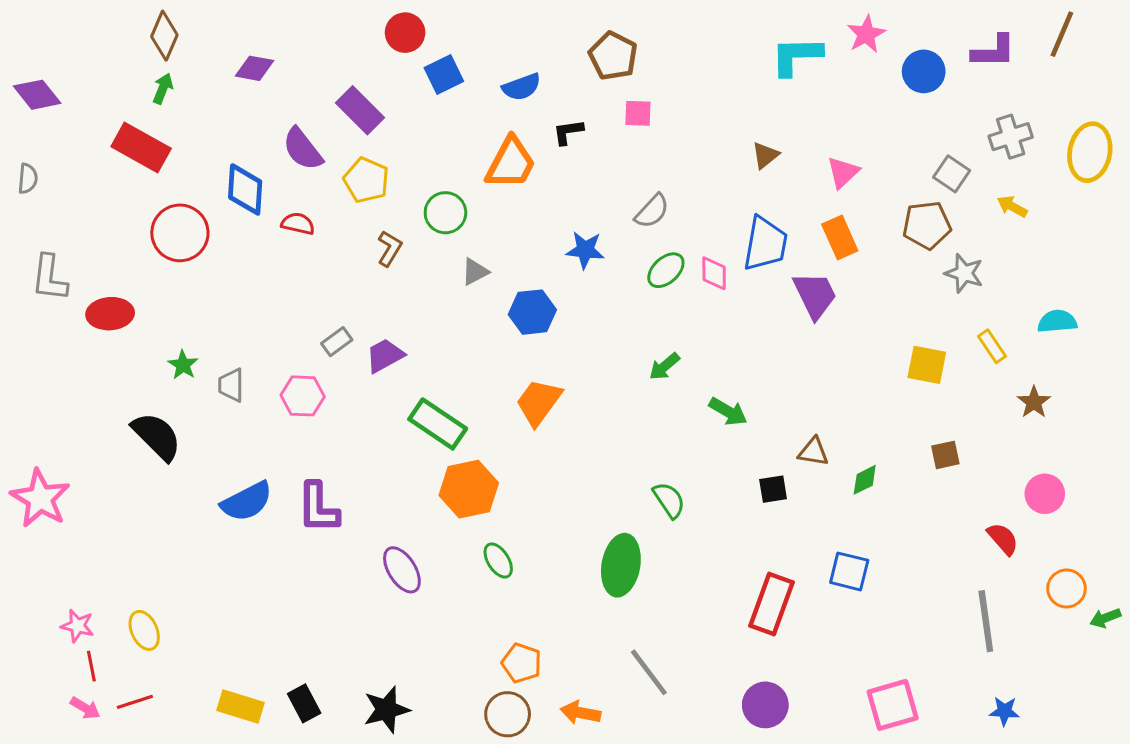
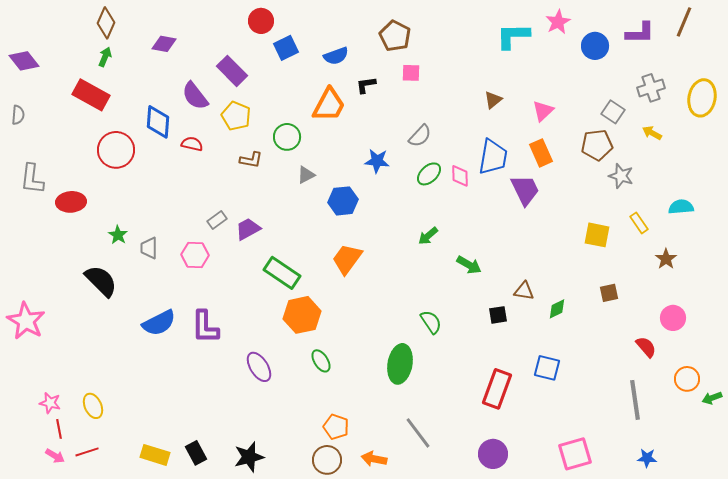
brown L-shape: (390, 248) -> (251, 160), turned 70

